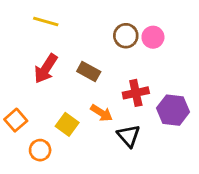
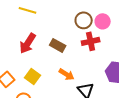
red cross: (136, 93) -> (91, 41), moved
yellow square: (67, 124) -> (33, 76), moved

